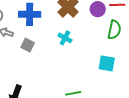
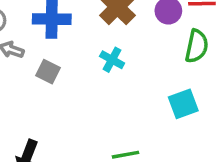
cyan square: (107, 63) -> (183, 104), turned -30

